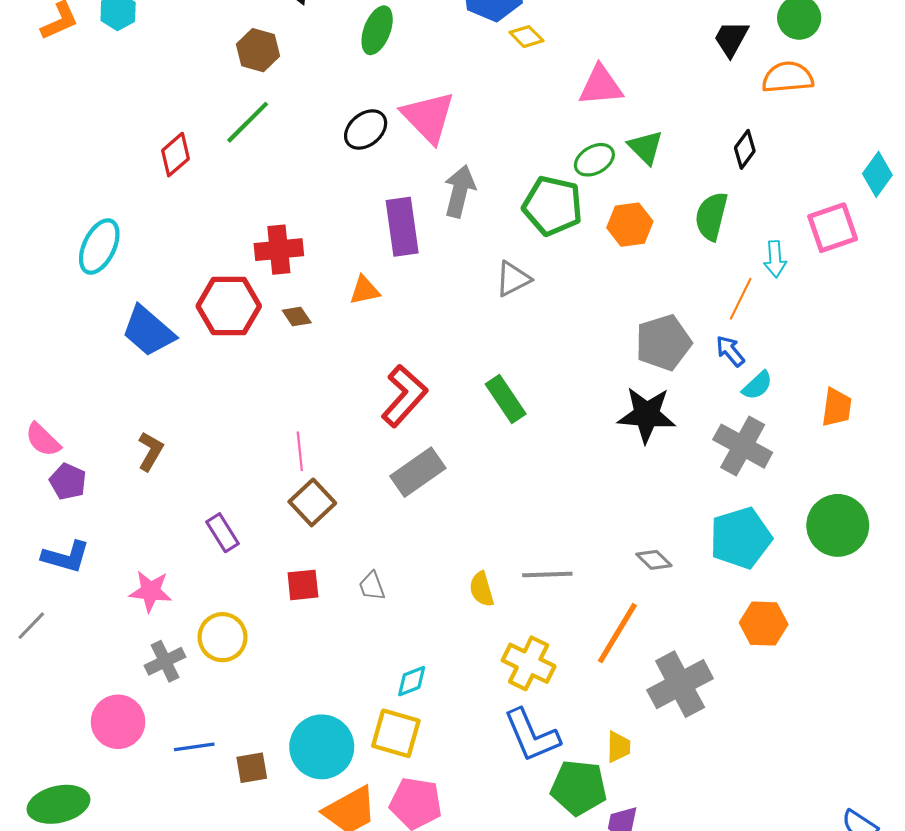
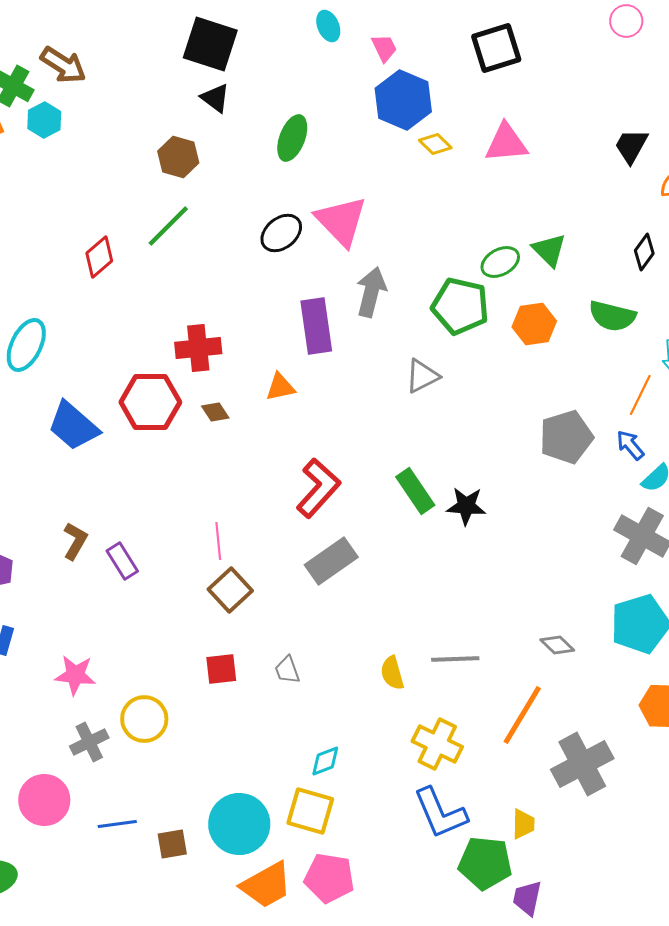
pink triangle: (601, 86) -> (506, 143), moved
green semicircle: (711, 216) -> (612, 316), turned -90
black star: (647, 415) -> (466, 506), moved, size x0.7
purple rectangle: (222, 533) -> (122, 561), moved

